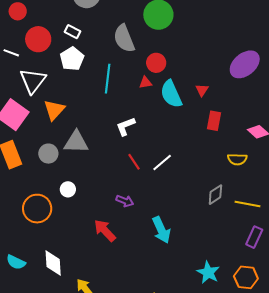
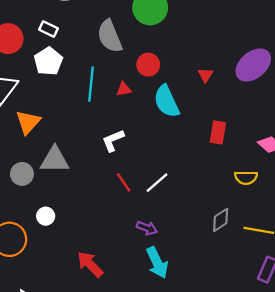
red triangle: (145, 83) -> (124, 89), moved
red triangle: (202, 90) -> (205, 75), moved
purple arrow: (125, 201) -> (147, 228), moved

